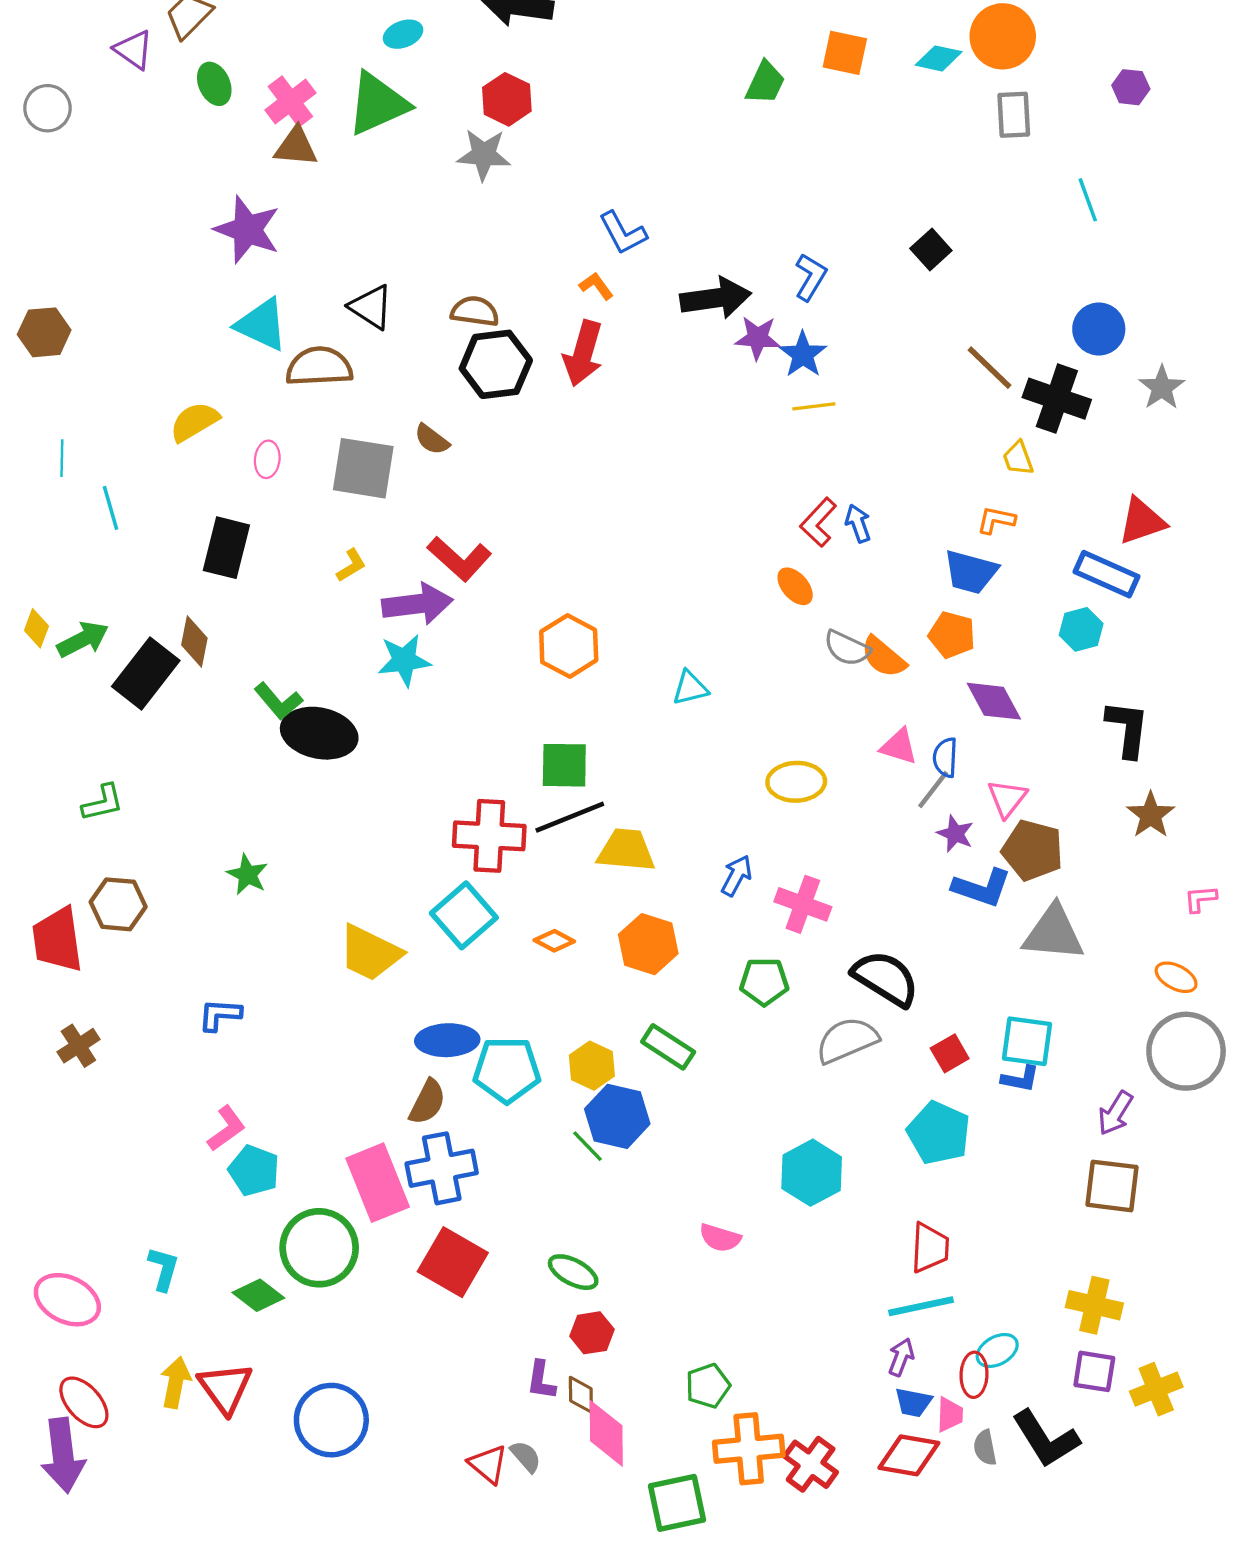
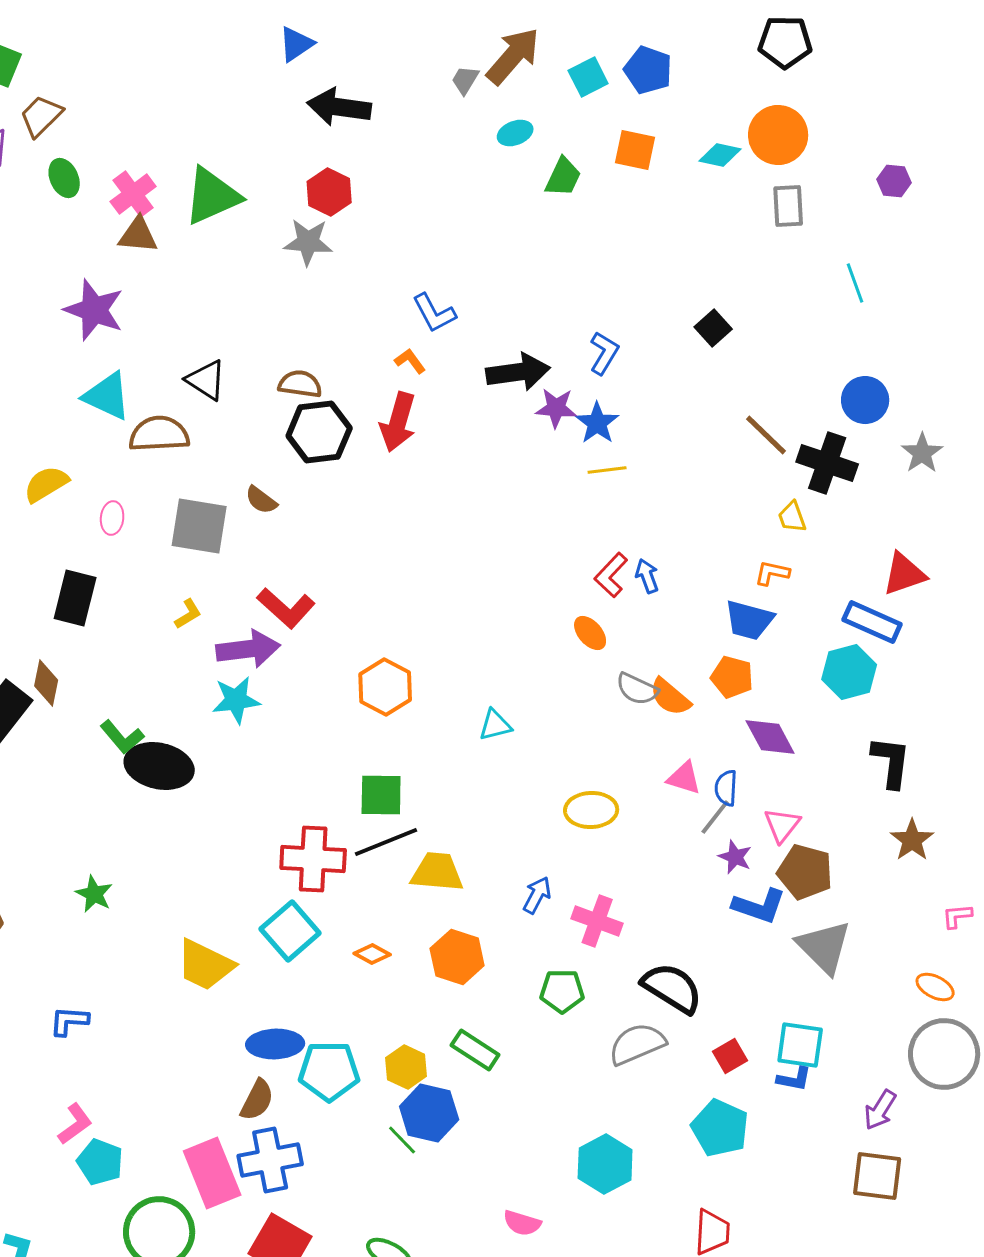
cyan ellipse: (403, 34) -> (515, 133), moved
cyan hexagon: (1081, 629) -> (849, 672), size x1.4
gray triangle: (1054, 933) -> (824, 947), turned 40

